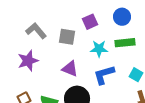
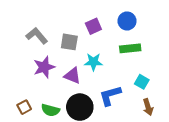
cyan star: (99, 49) -> (93, 62), moved
purple star: (28, 61) -> (44, 67), moved
blue L-shape: (104, 75) -> (110, 95), moved

